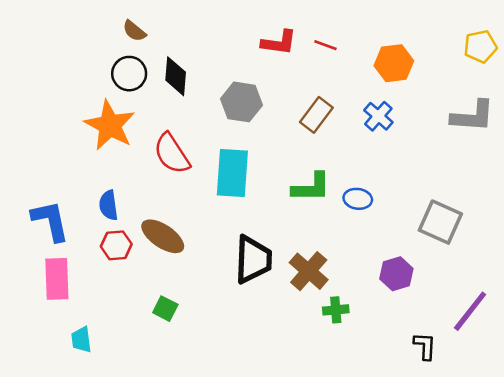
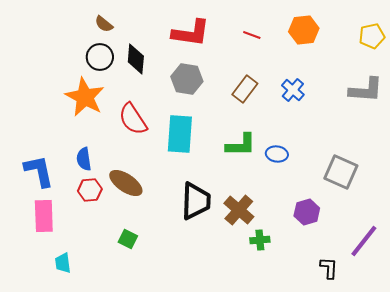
red L-shape: (279, 43) -> (191, 33), moved, size x1.4
orange hexagon: (394, 63) -> (304, 30), moved

